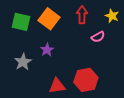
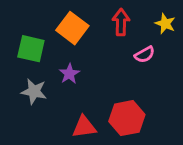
green square: (21, 22) -> (31, 49), moved
gray star: (23, 62) -> (34, 91), turned -30

